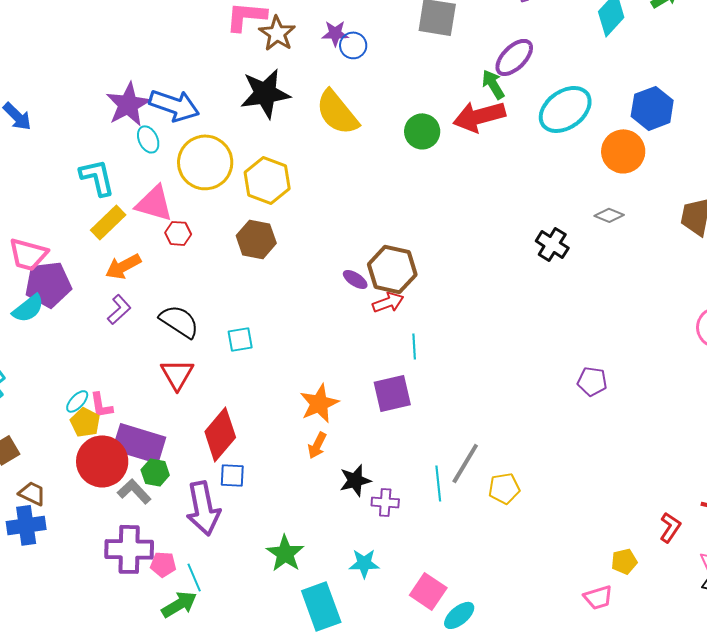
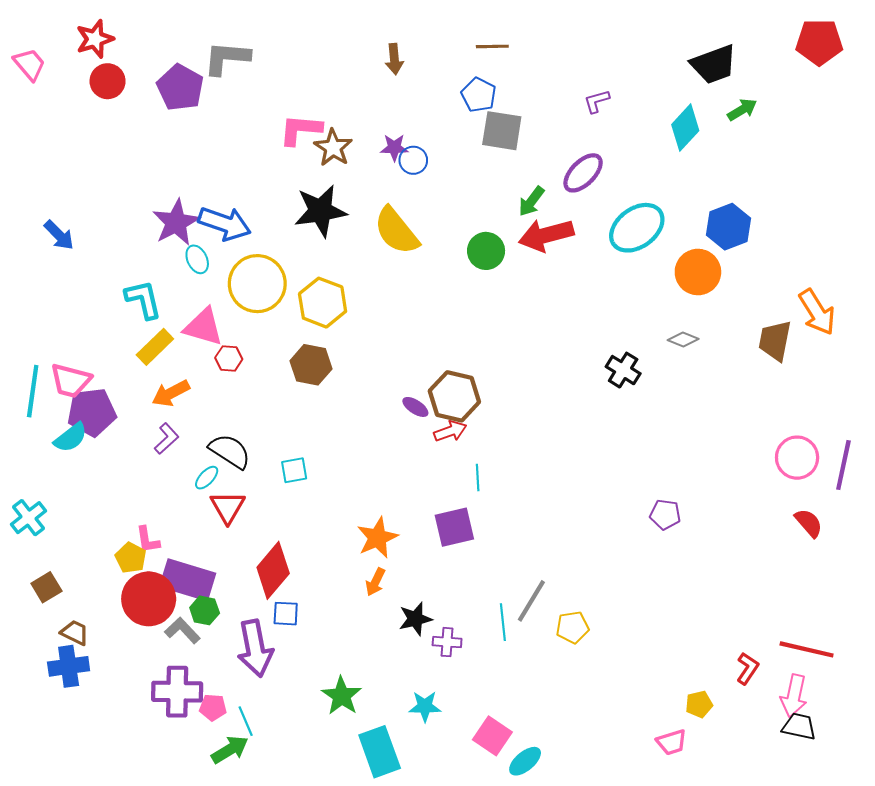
green arrow: (493, 84) -> (531, 201), moved, turned -112
cyan ellipse: (77, 401) -> (207, 478), moved

